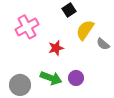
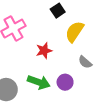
gray semicircle: (103, 44) -> (85, 62), moved

